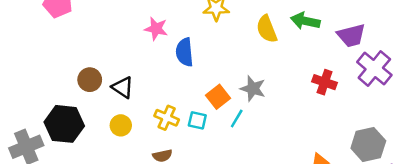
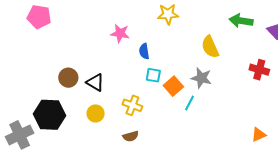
yellow semicircle: (267, 29) -> (210, 47), moved
blue semicircle: (184, 52) -> (144, 51), size x0.7
cyan square: (197, 120) -> (153, 75), moved

